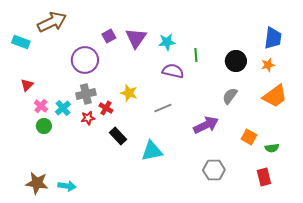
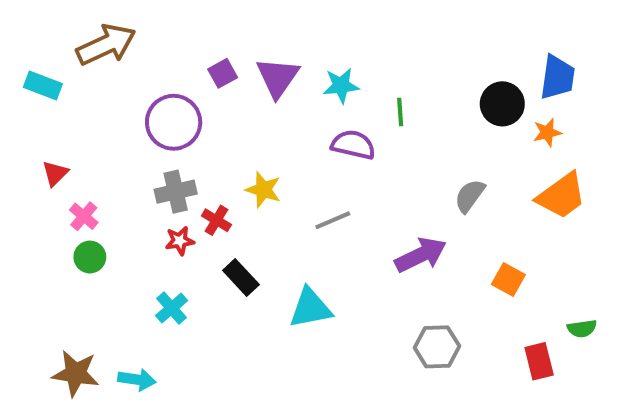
black circle: (236, 61) -> (502, 104), moved
cyan cross: (63, 108) -> (172, 308), moved
green semicircle: (272, 148) -> (582, 328), moved

